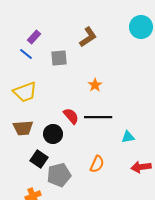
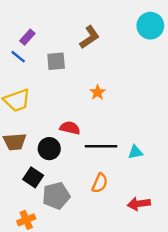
red semicircle: (71, 116) -> (70, 128), turned -36
black line: (98, 117) -> (101, 146), moved
red arrow: (141, 167) -> (139, 204), moved

